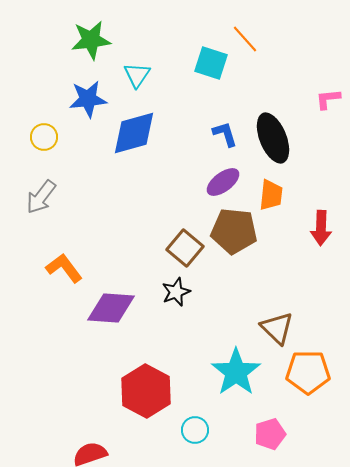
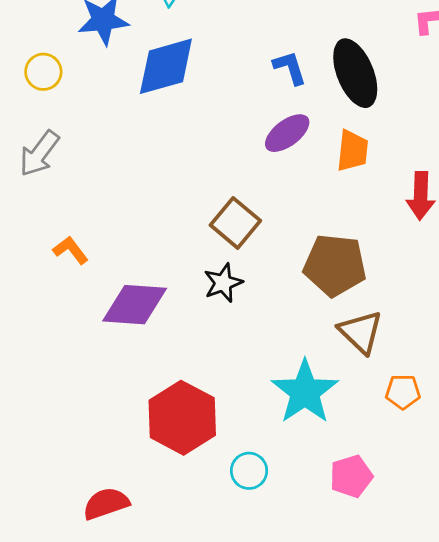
brown pentagon: (234, 231) -> (335, 265), moved
orange L-shape: (64, 268) -> (71, 250), size x0.7
orange pentagon: (308, 372) -> (403, 392), size x0.6

